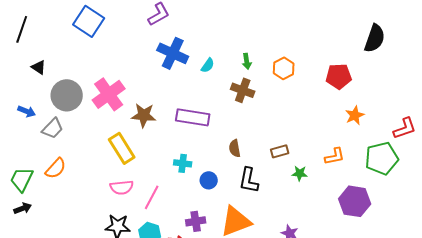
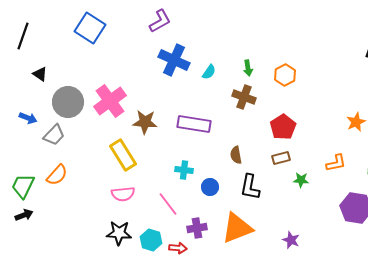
red pentagon: (339, 76) -> (283, 127), moved, turned -30
pink line: (152, 197) -> (168, 204), moved, turned -65

